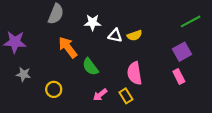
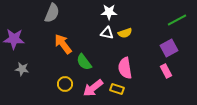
white star: (93, 23) -> (109, 12), moved
yellow circle: (54, 89) -> (65, 84), moved
pink arrow: (100, 95) -> (93, 88), size x1.5
yellow rectangle: (126, 96) -> (117, 89), turned -40

